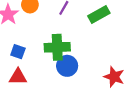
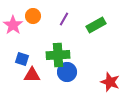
red triangle: (18, 77) -> (32, 75), moved

